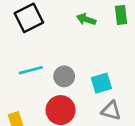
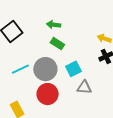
green rectangle: (121, 15) -> (57, 44), moved, turned -40
gray circle: (64, 76) -> (45, 69), size x1.5

